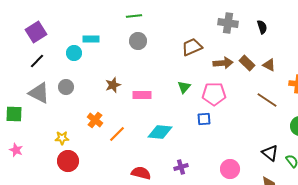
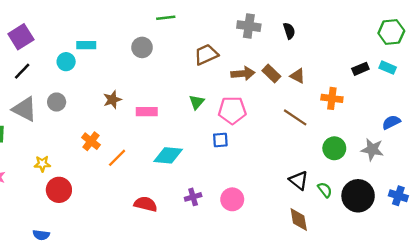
green line: (134, 16) -> (166, 18), moved
yellow star: (62, 138) -> (42, 164), moved
pink circle: (230, 169) -> (232, 199), moved

